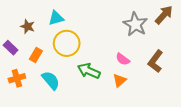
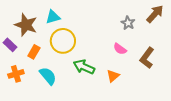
gray star: (135, 24) -> (128, 23), size x0.6
brown star: (27, 26) -> (26, 25), size x1.6
pink semicircle: (123, 59) -> (120, 49), moved

